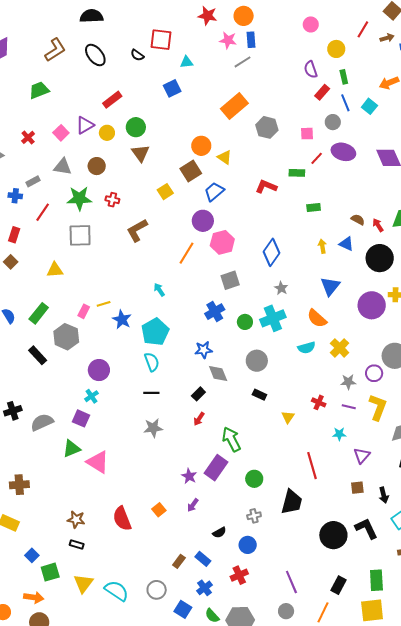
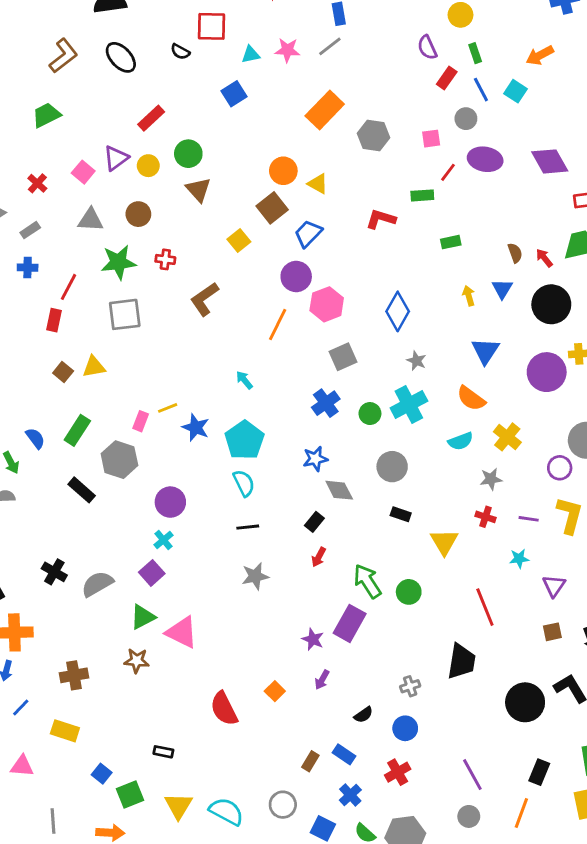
pink star: (228, 40) -> (287, 50), moved
gray rectangle: (33, 181) -> (30, 230), moved
brown semicircle: (358, 220) -> (515, 253), turned 48
red rectangle: (14, 235) -> (54, 320), moved
blue triangle: (346, 244) -> (502, 289), turned 42
brown square: (11, 262) -> (63, 372), moved
gray star: (348, 382) -> (491, 479), moved
black cross: (13, 411) -> (54, 572), turned -36
yellow triangle: (288, 417) -> (444, 542), size x1.5
purple square: (81, 418) -> (152, 573), turned 30
green circle: (254, 479) -> (409, 592), moved
brown star: (76, 520) -> (137, 661), moved

